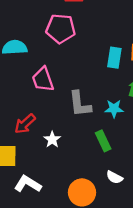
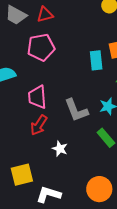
pink trapezoid: (43, 79) -> (37, 97), turned 30
red arrow: (25, 124) -> (39, 125), moved

